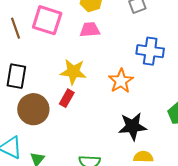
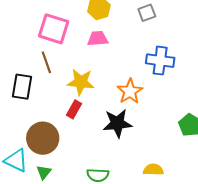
brown line: (16, 28) -> (46, 62), moved
brown circle: (33, 109) -> (43, 138), moved
black star: (133, 126) -> (117, 123), moved

